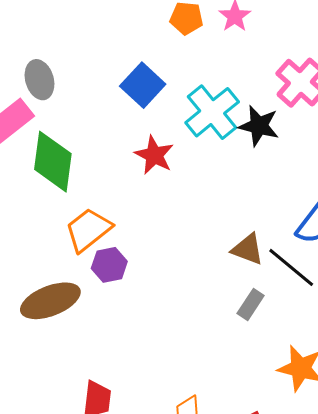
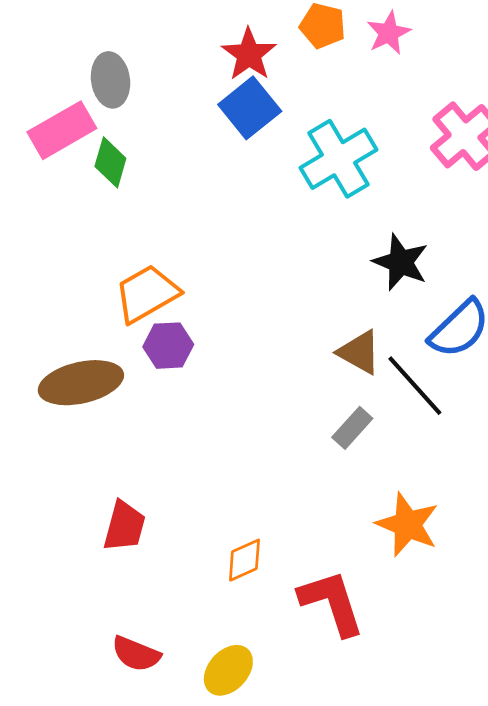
black star: (259, 126) -> (401, 262), moved
red star: (154, 155) -> (249, 54), moved
green diamond: (53, 162) -> (110, 162), moved, size x0.6

